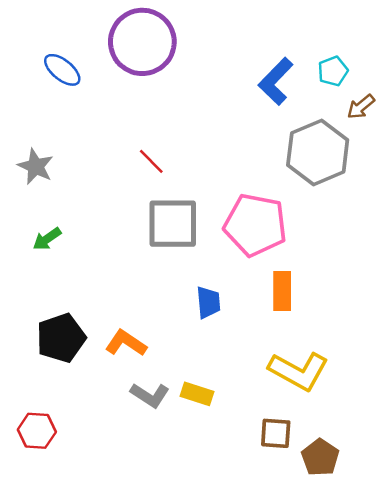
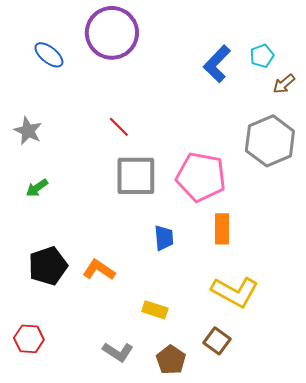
gray hexagon: (318, 152) -> (270, 141), moved
gray L-shape: (150, 395) -> (118, 352), moved
brown square: (276, 433) -> (217, 341), turned 32
brown pentagon: (320, 457) -> (171, 360), moved

